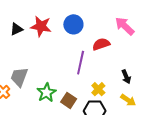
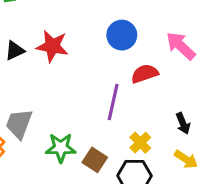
blue circle: (73, 24) -> (122, 35), moved
green star: (46, 93) -> (61, 148), turned 30

